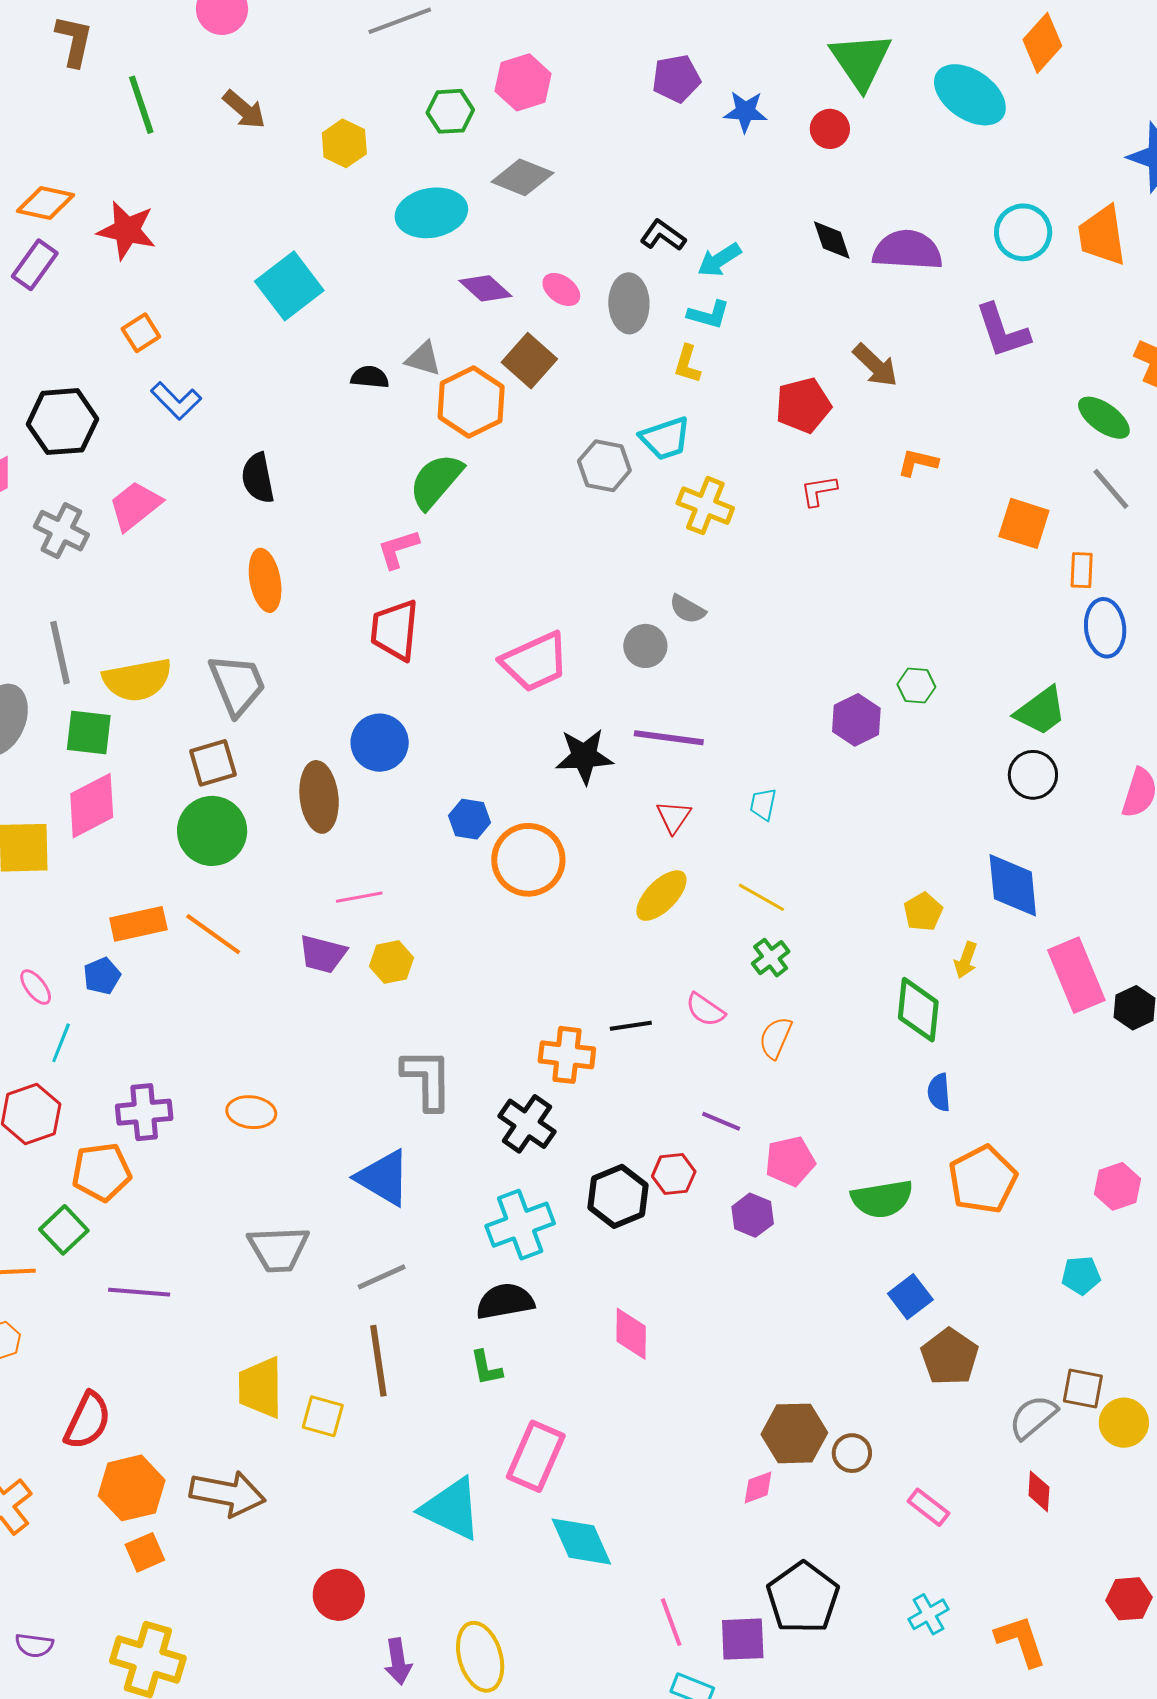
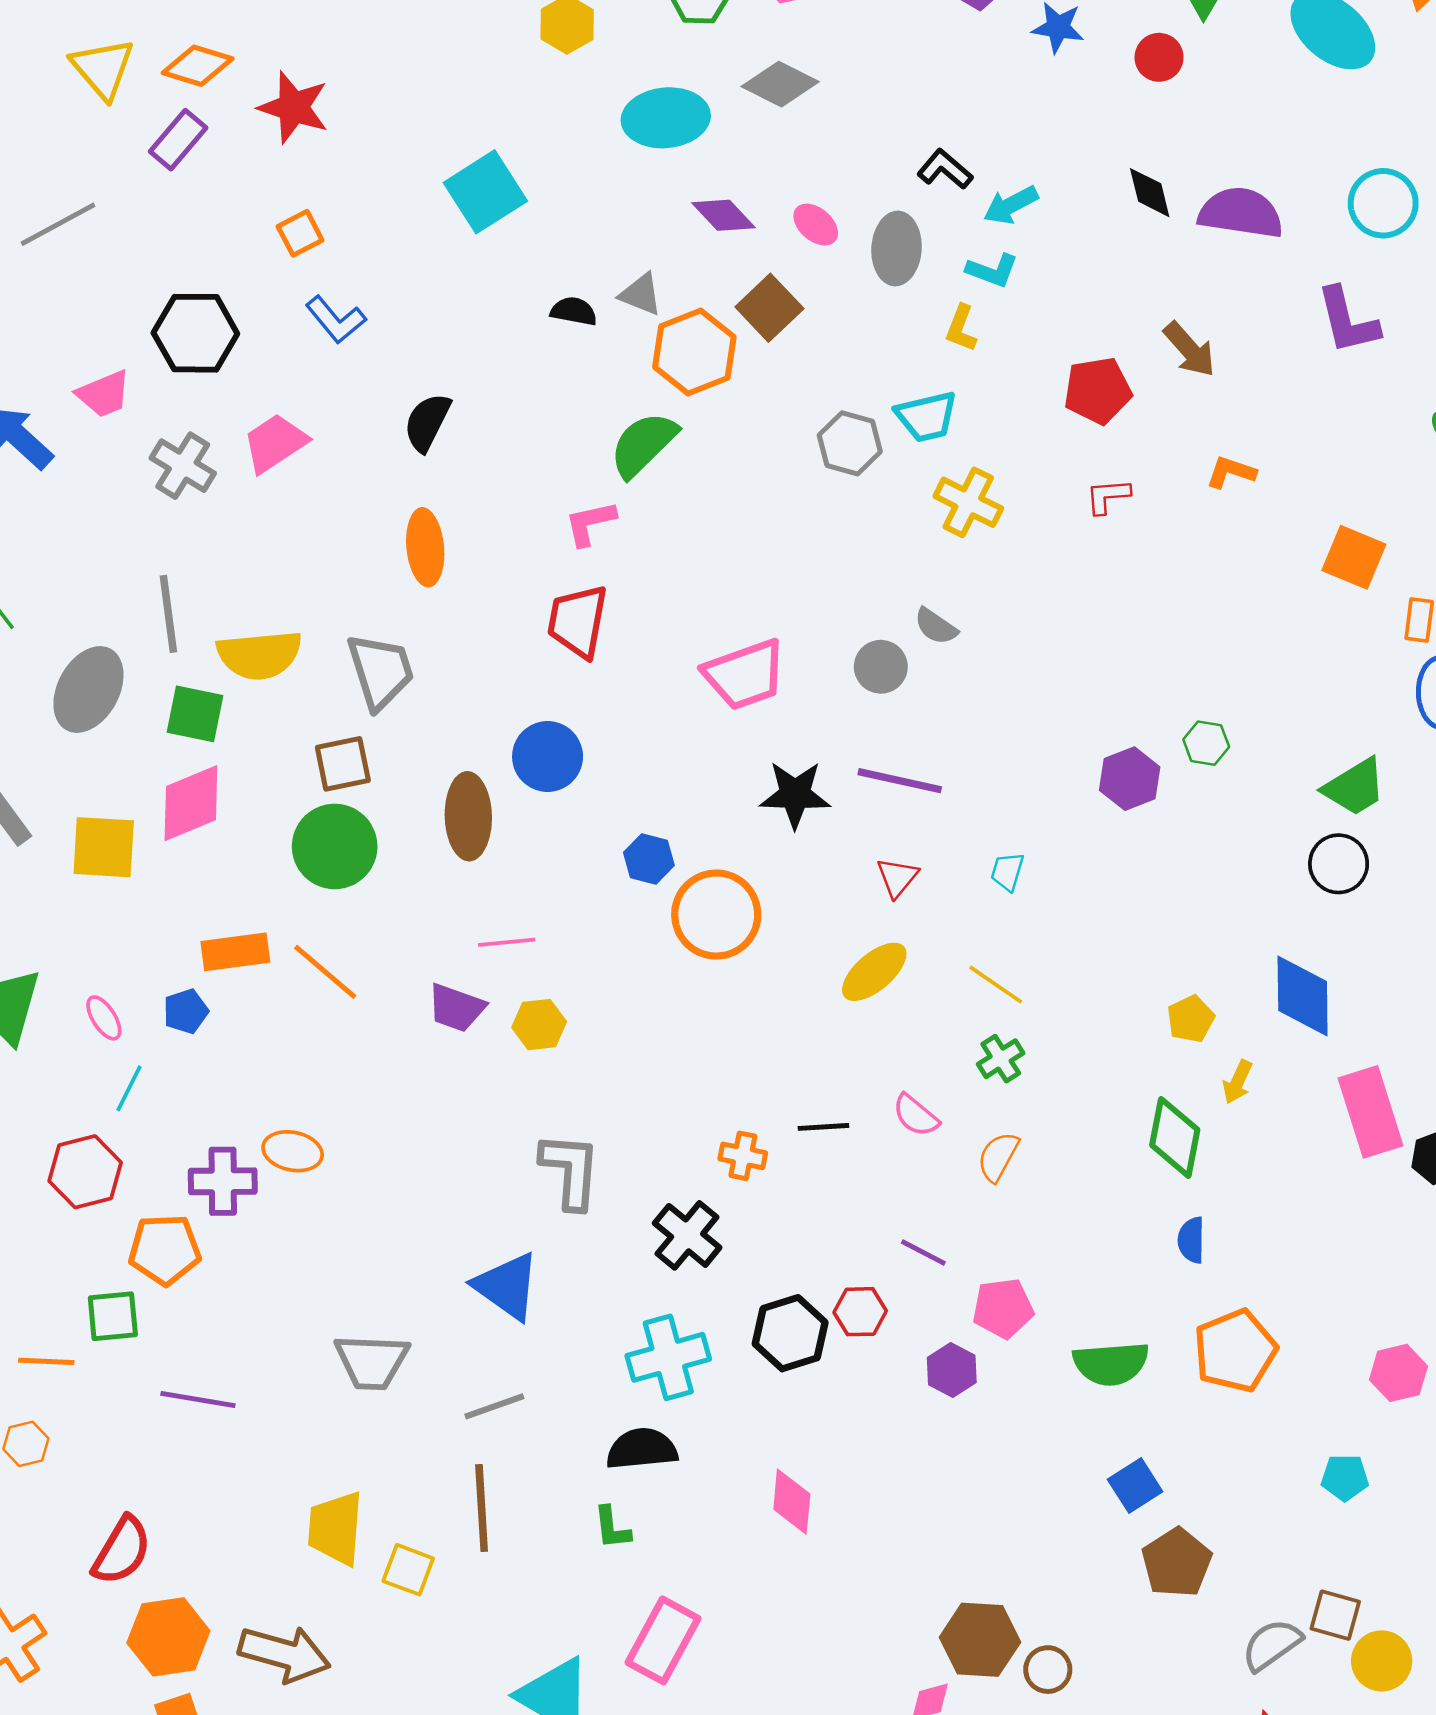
black semicircle: (258, 478) -> (427, 422), turned 33
orange cross: (567, 1055) -> (743, 1156), size x0.7
orange ellipse: (251, 1112) -> (293, 1151), moved
green square: (64, 1230) -> (113, 1316), turned 33

